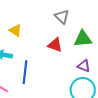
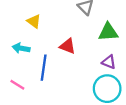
red triangle: (55, 45) -> (68, 46), moved

